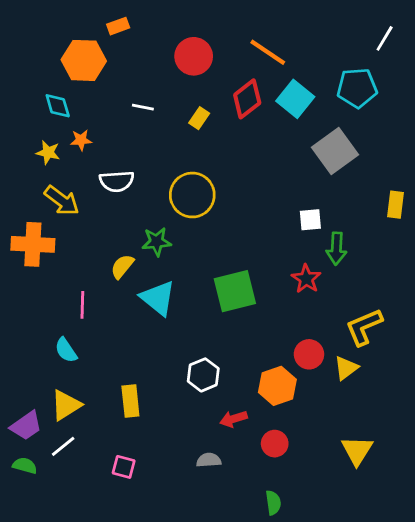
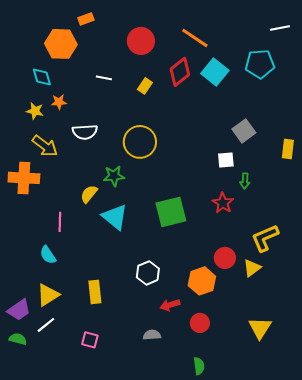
white line: (385, 38) -> (280, 28), turned 48
gray square: (335, 151) -> (244, 131), moved, size x0.7
green arrow: (336, 249) -> (245, 181), size x0.7

